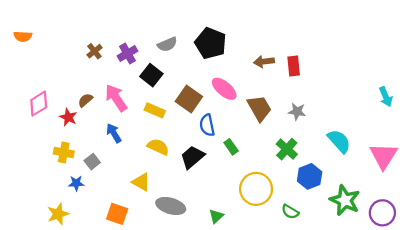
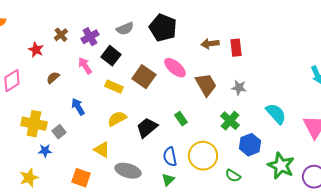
pink arrow: (116, 98) -> (85, 66), moved, size x0.7
red star: (68, 117) -> (36, 50), moved
blue semicircle: (207, 125) -> (170, 157), moved
yellow semicircle: (158, 147) -> (117, 119), turned -54
yellow cross: (64, 152) -> (34, 124), size x1.4

